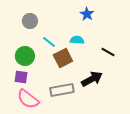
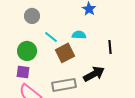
black line: (108, 52) -> (110, 47), turned 56

